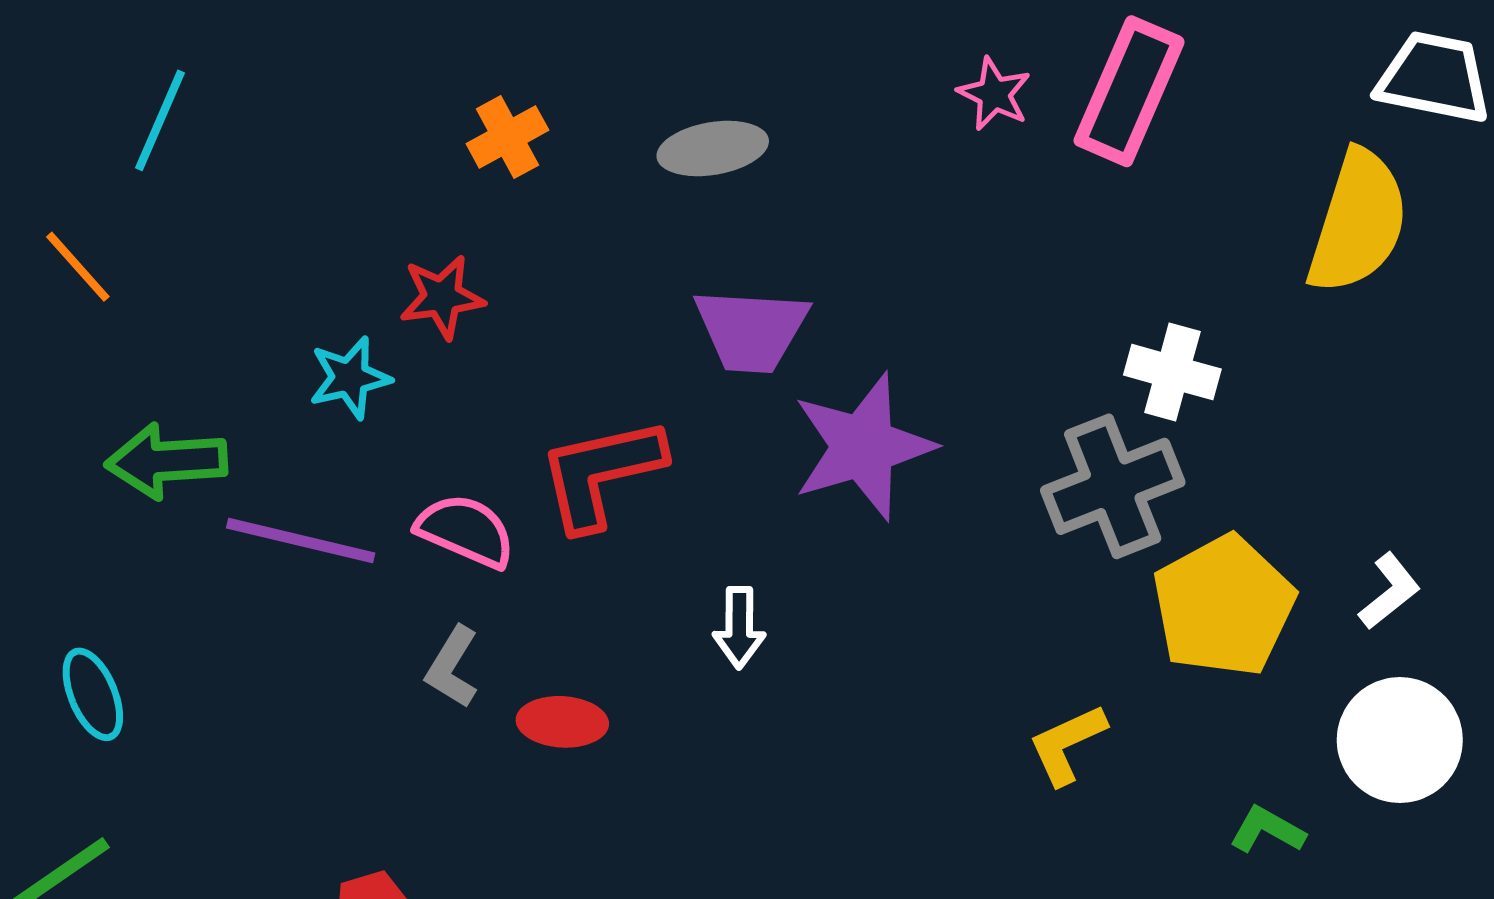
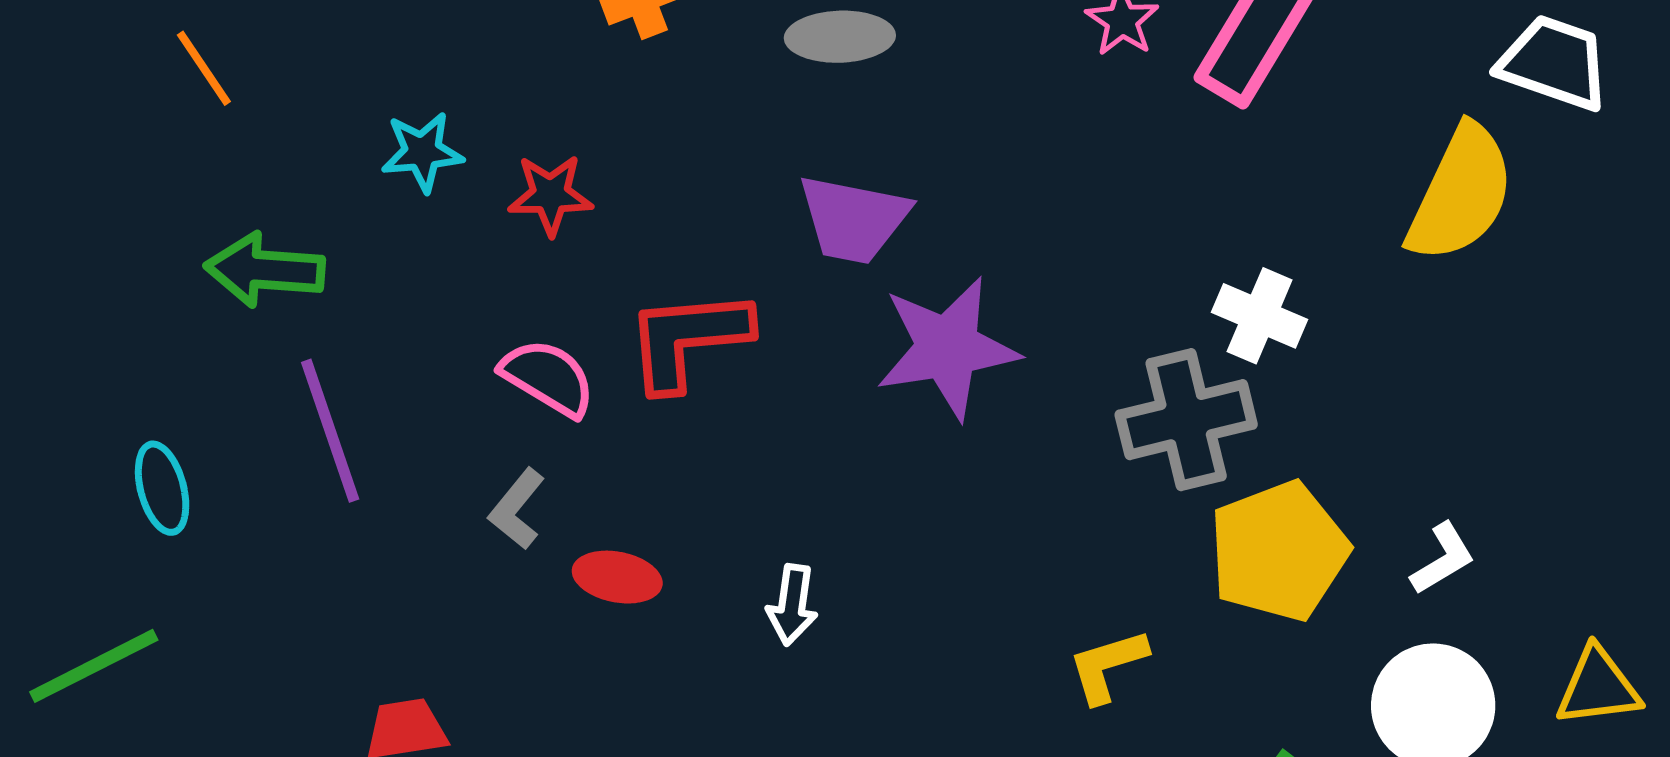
red star: (442, 297) -> (550, 195), moved
cyan star: (350, 378) -> (422, 152), moved
purple line: (301, 540) -> (330, 431), moved, turned 50
white arrow: (739, 628) -> (792, 605), moved

